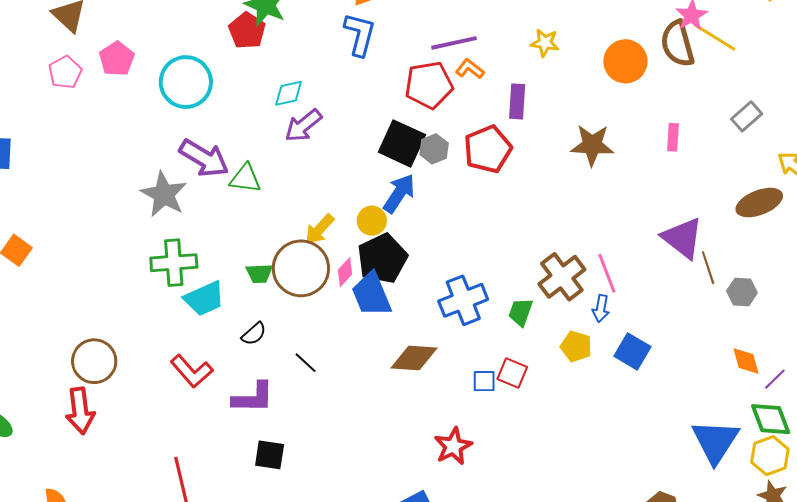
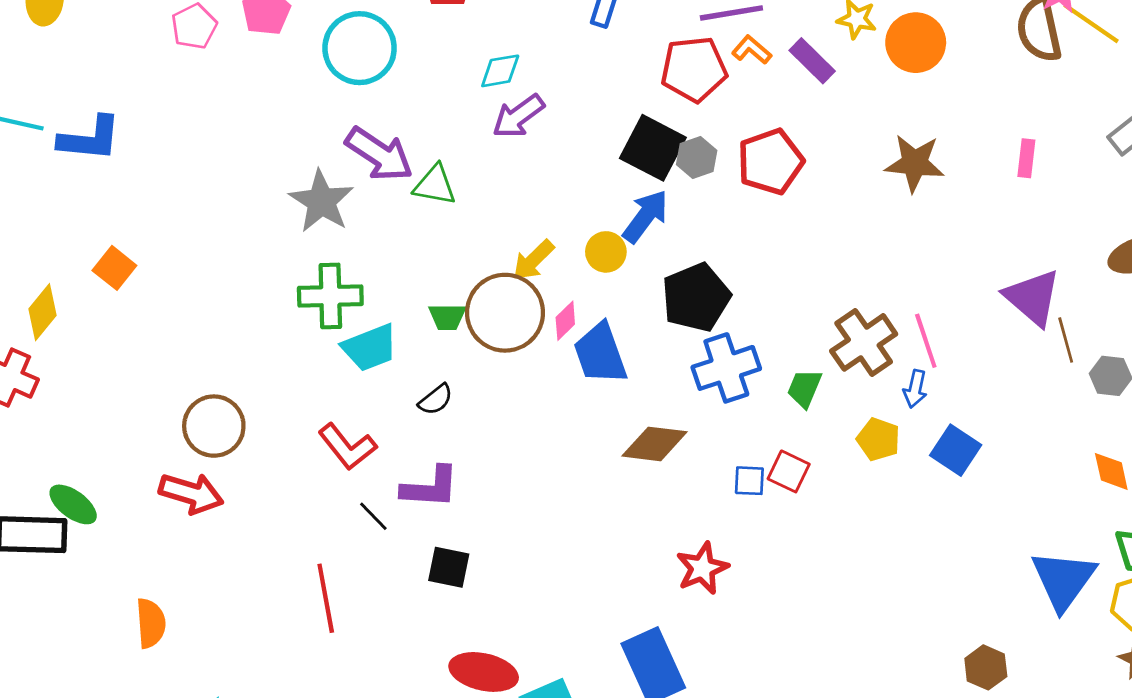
orange circle: (625, 61) -> (916, 43), moved
purple rectangle: (517, 101) -> (812, 61), moved, turned -52
black pentagon: (382, 259) -> (696, 297), moved
black line: (306, 363) -> (373, 516), moved
red arrow: (80, 411) -> (191, 493), turned -69

